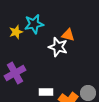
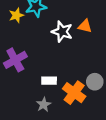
orange triangle: (68, 35) -> (85, 26), moved

